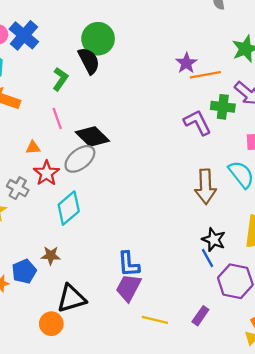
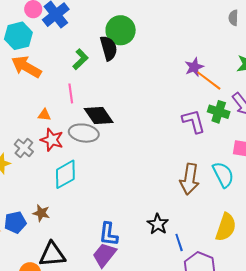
orange line: (205, 75) -> (209, 81), turned 36
gray ellipse: (80, 159) -> (84, 133), turned 36
red star: (47, 173) -> (52, 140), turned -30
black star: (214, 240) -> (158, 224), moved

